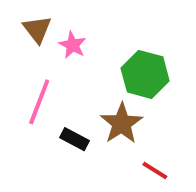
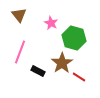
pink star: (72, 45) -> (51, 23), moved
red line: (155, 171) -> (79, 77), moved

